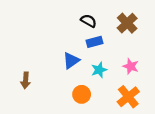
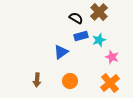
brown cross: (127, 23) -> (99, 12), moved
cyan star: (99, 70) -> (99, 40), moved
brown arrow: (26, 80) -> (37, 80), moved

